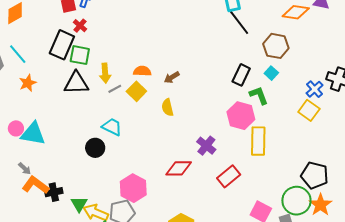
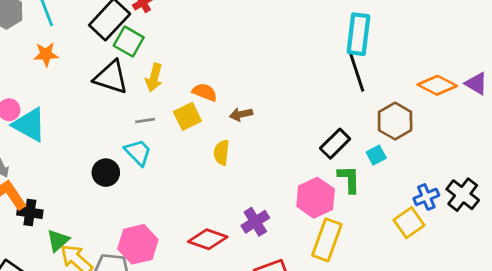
gray line: (115, 89) -> (145, 121), moved

